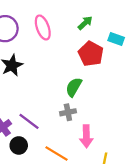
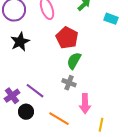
red pentagon: (91, 54) -> (67, 38), moved
gray cross: (68, 112) -> (69, 83), turned 32

